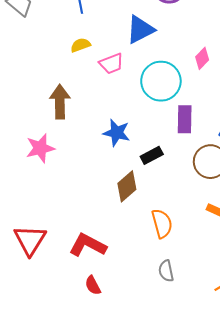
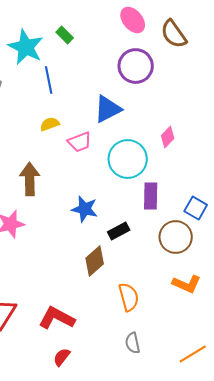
red semicircle: (93, 285) -> (62, 357), turned 66

